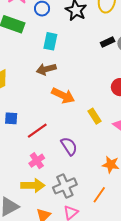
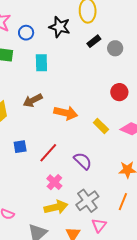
black rectangle: (108, 42) -> (94, 41), moved
brown arrow: (46, 69) -> (33, 100), moved

